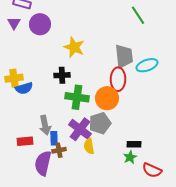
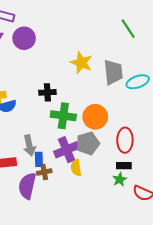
yellow star: (74, 47) -> (81, 63), moved
red ellipse: (118, 79) -> (125, 140), moved
purple cross: (80, 129) -> (67, 150), turned 30

